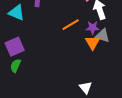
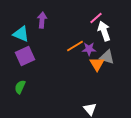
purple star: (93, 28) -> (89, 49), moved
purple square: (15, 47) -> (25, 56), moved

